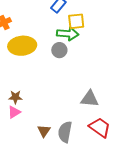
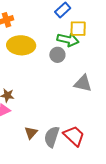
gray triangle: (90, 99) -> (83, 83), moved
red trapezoid: (100, 127) -> (74, 136), moved

